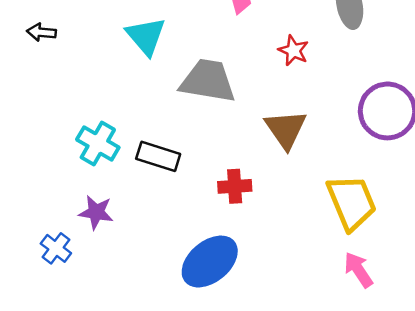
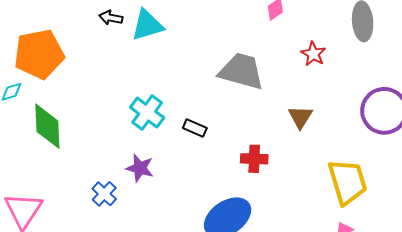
cyan triangle: (146, 36) -> (147, 25), moved, turned 48
brown triangle: (286, 129) -> (300, 117), size x0.7
black rectangle: (158, 156) -> (195, 128), size x0.7

